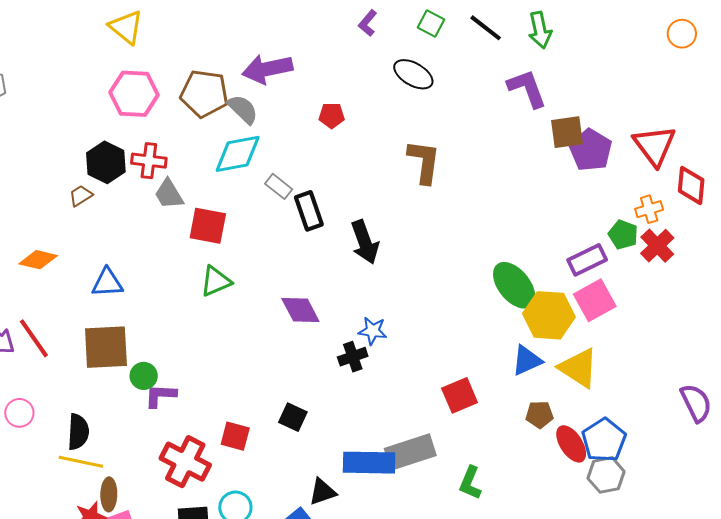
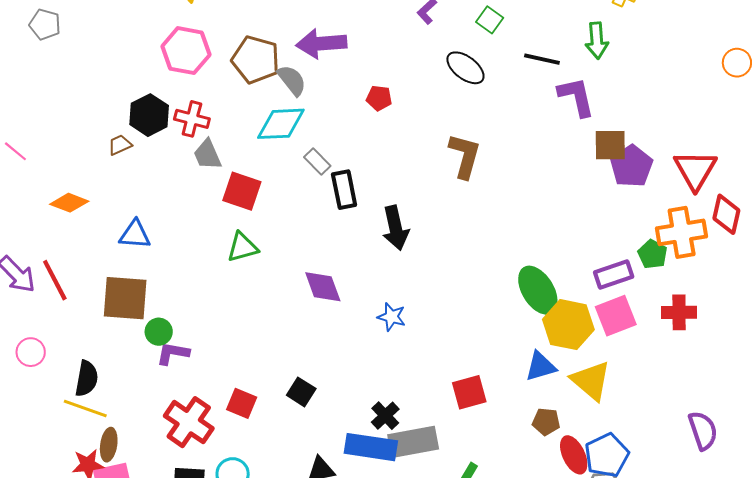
black line: (486, 28) -> (542, 59), moved, turned -33
orange cross: (649, 209) -> (682, 232), size x1.8
red cross: (657, 246) -> (679, 312), moved, turned 36
black cross: (353, 357) -> (385, 416), moved, turned -32

